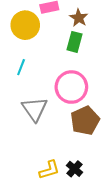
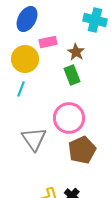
green rectangle: (75, 42) -> (72, 75), turned -36
cyan line: (21, 67) -> (21, 89), moved

